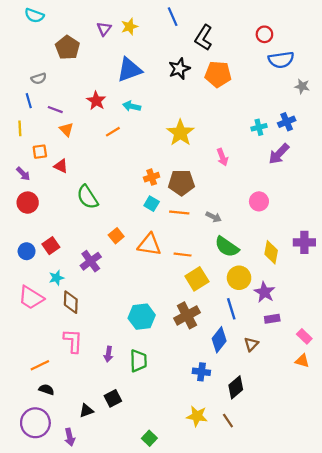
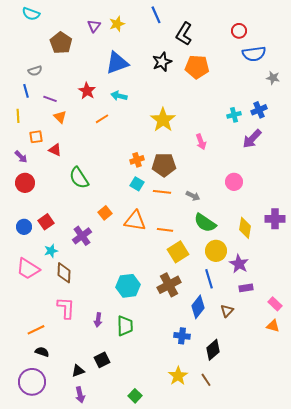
yellow star: (197, 416) -> (178, 376), turned 30
purple arrow: (70, 437) -> (80, 395), moved

